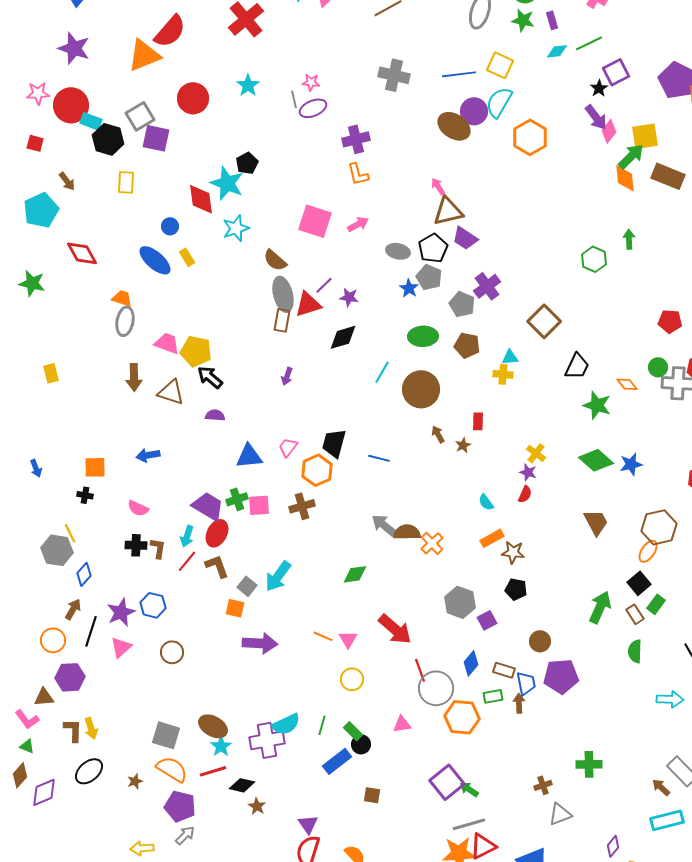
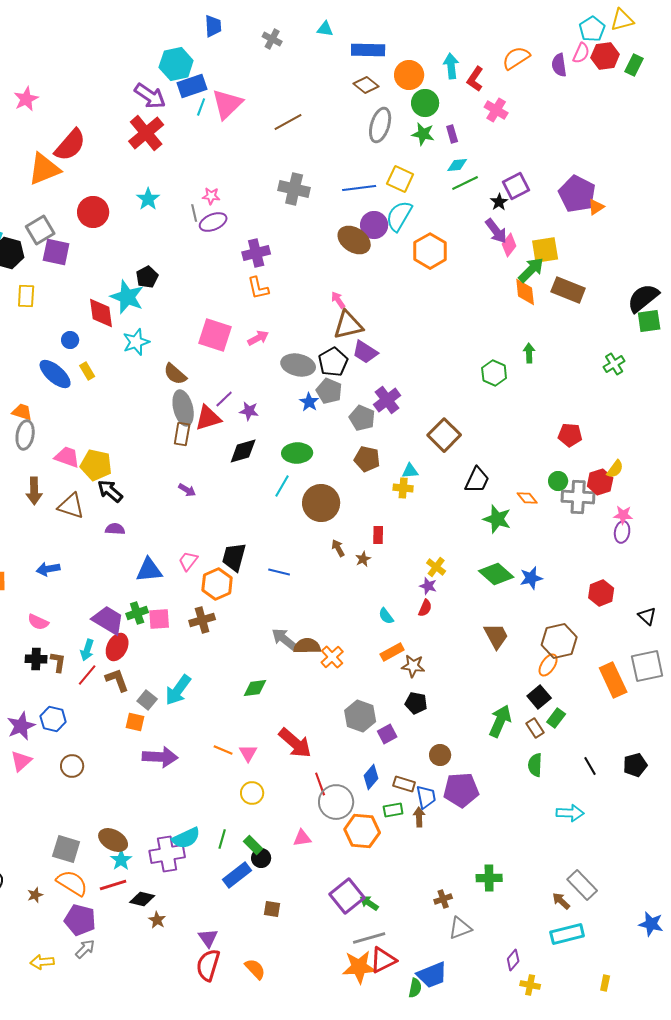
green line: (589, 43) -> (465, 183), moved
gray ellipse: (398, 251) -> (298, 365), size x1.4
green ellipse: (423, 336) -> (297, 453), moved
purple arrow: (287, 376) -> (187, 490), turned -78

